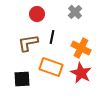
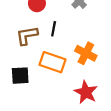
orange cross: (81, 48) -> (86, 53), moved
red star: (81, 73) -> (86, 92), moved

